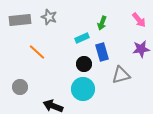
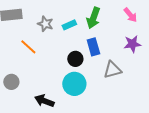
gray star: (49, 17) -> (45, 24), moved
green arrow: (102, 23) -> (93, 18), size x1.5
cyan rectangle: (82, 38) -> (69, 25), moved

